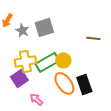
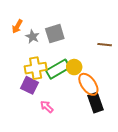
purple square: (19, 78) -> (29, 85), turned -30
orange ellipse: (64, 83) -> (88, 84), moved
black rectangle: (84, 84) -> (95, 103), moved

